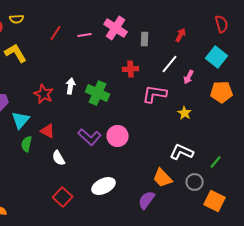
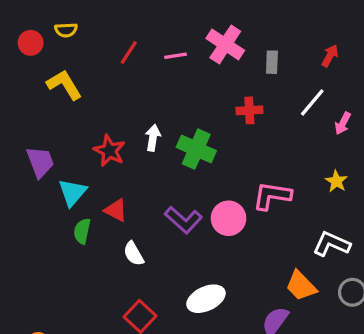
pink L-shape: (155, 94) -> (272, 196), moved

